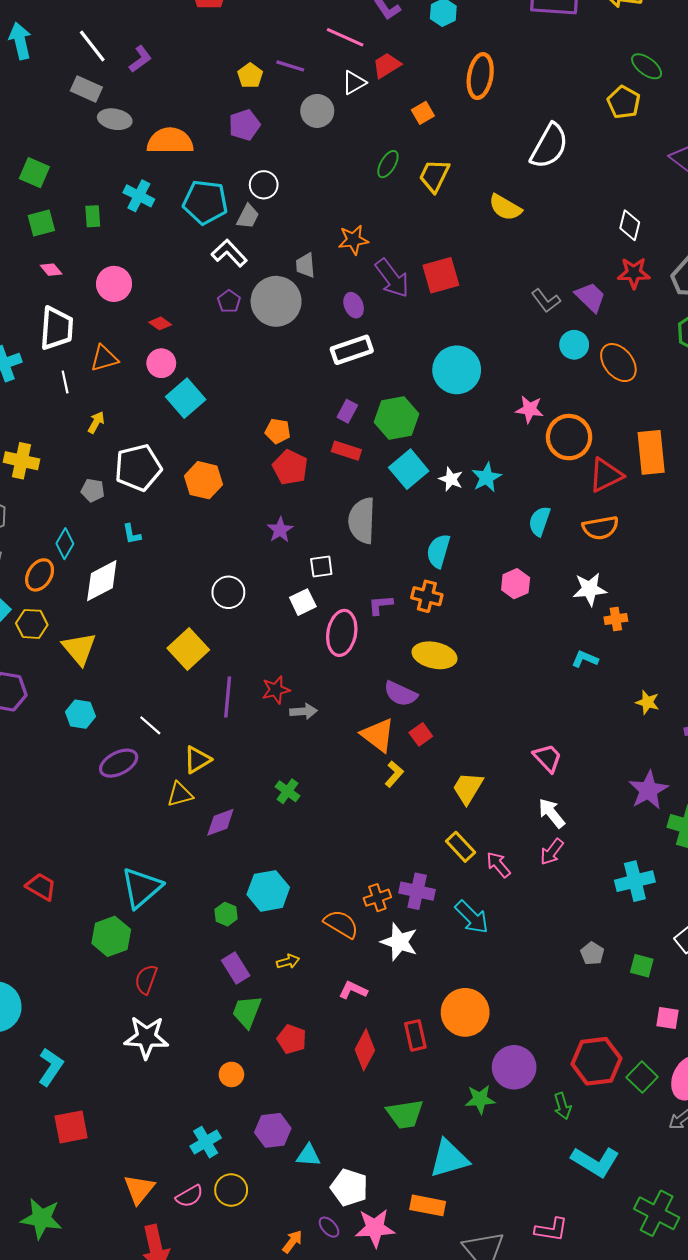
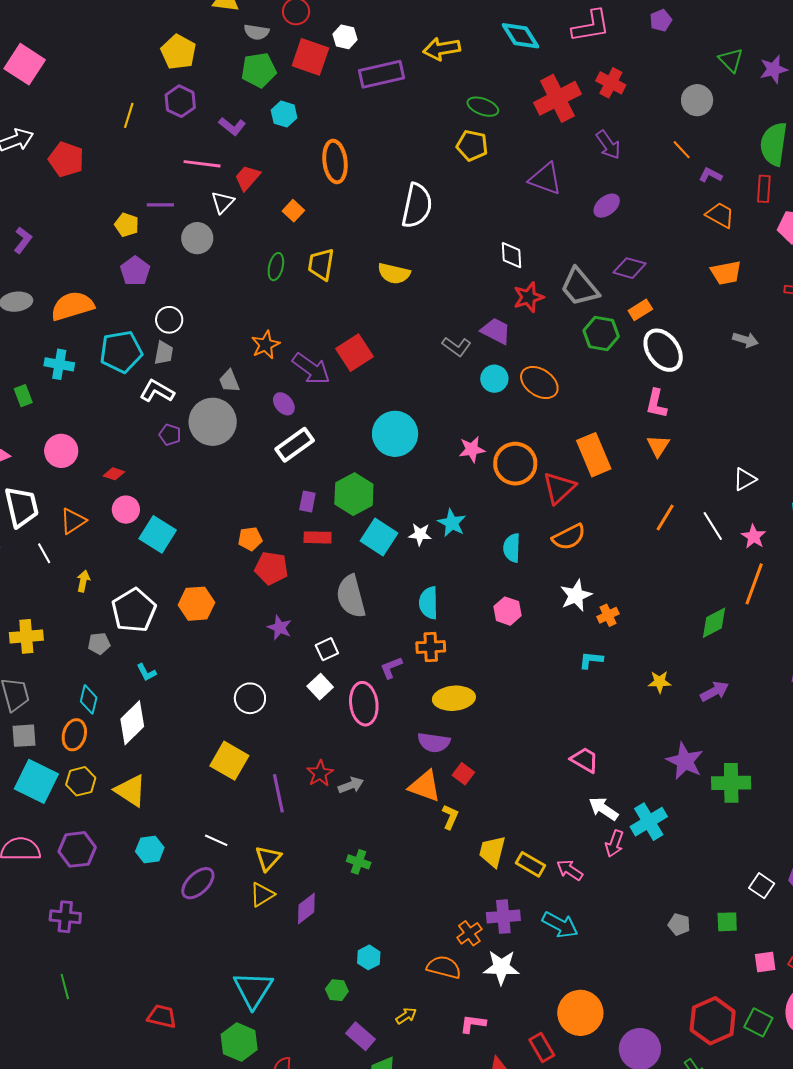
yellow trapezoid: (468, 788) -> (492, 851), moved
cyan cross: (635, 881) -> (649, 822), moved
cyan hexagon: (268, 891) -> (369, 957), size x0.6

